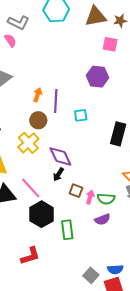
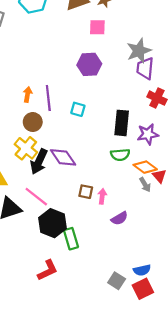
cyan square: (81, 115) -> (78, 109), turned 32
black arrow: (58, 174) -> (39, 162), moved, size x1.6
green semicircle: (106, 199) -> (120, 155), moved
green rectangle: (67, 230) -> (71, 239), moved

